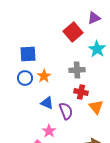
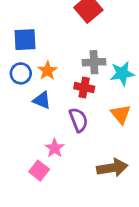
cyan star: (97, 49) -> (122, 73), moved, turned 30
red cross: (81, 92) -> (84, 88), moved
blue triangle: (47, 103) -> (42, 100), moved

